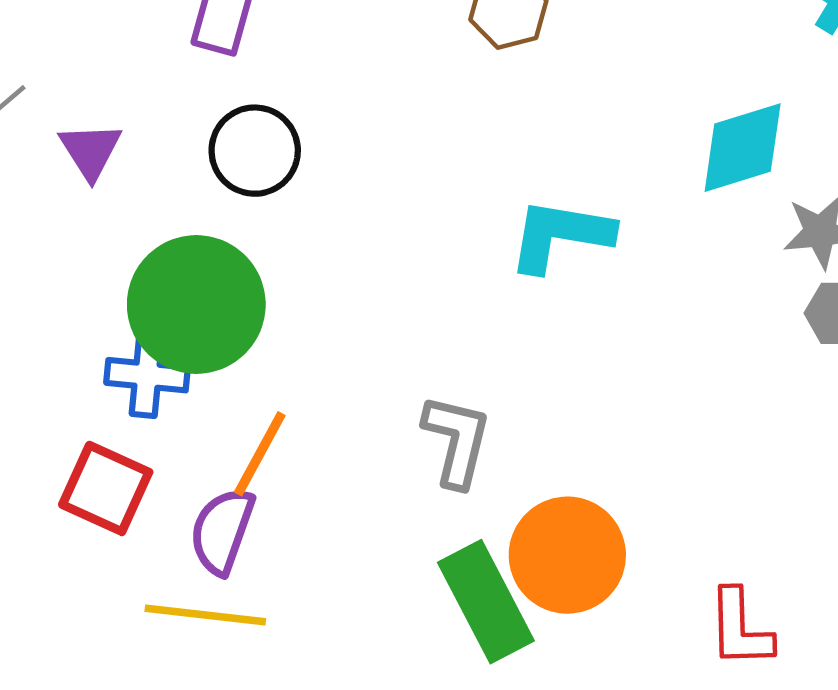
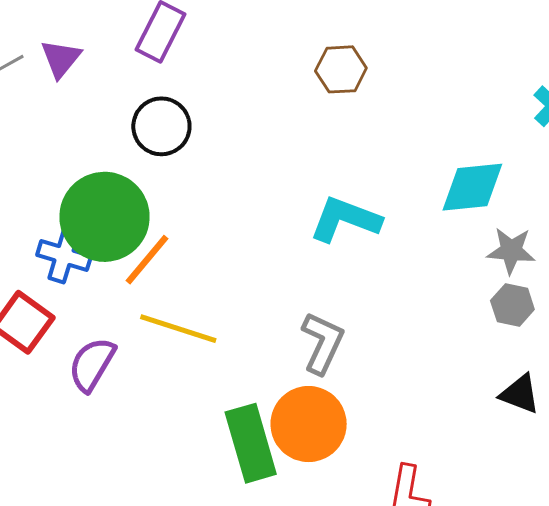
purple triangle: (90, 151) -> (61, 59), moved
gray L-shape: (457, 441) -> (323, 343), moved
orange line: (260, 454) -> (147, 260), moved
yellow line: (205, 615) -> (178, 329), moved

